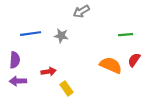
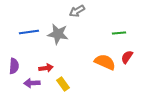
gray star: (61, 36) -> (58, 34), size x1.5
purple semicircle: (15, 60) -> (14, 66), moved
purple arrow: (18, 81) -> (32, 83), moved

